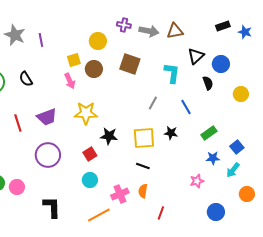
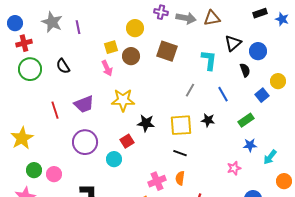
blue square: (237, 147) -> (262, 95), moved
cyan circle: (90, 180) -> (114, 159), moved

